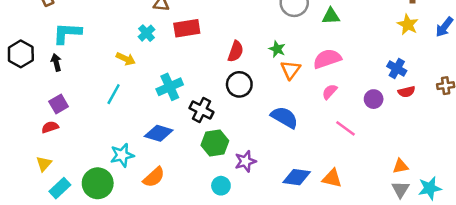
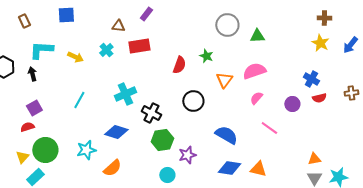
green star: (277, 49) -> (206, 56), moved
yellow arrow: (126, 59) -> (75, 57), moved
black circle: (239, 84) -> (193, 101), moved
blue semicircle: (284, 117) -> (226, 135), moved
green circle: (98, 183) -> (45, 150), moved

